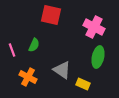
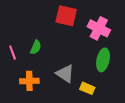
red square: (51, 15) -> (66, 16), moved
orange cross: (28, 77) -> (29, 81), turned -30

